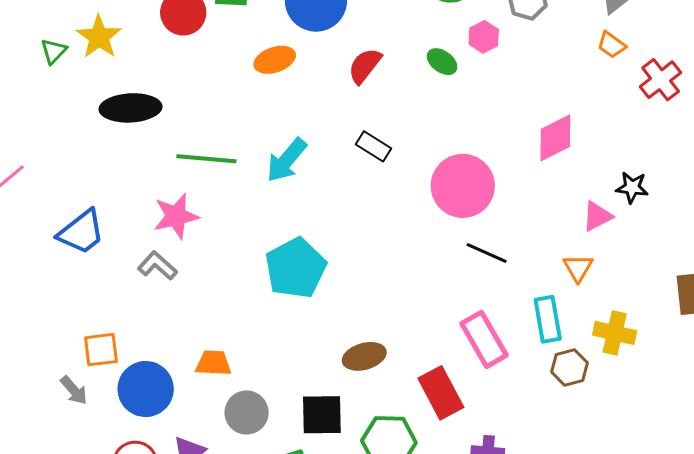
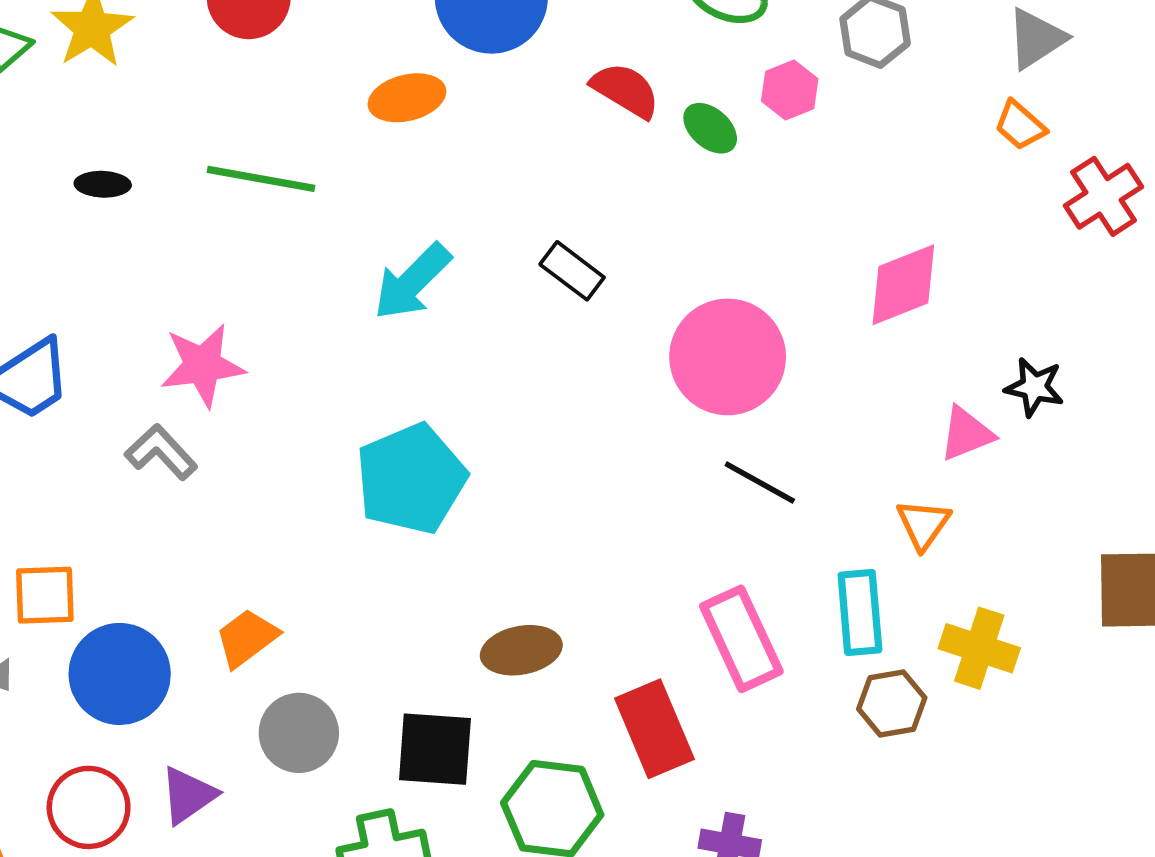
red semicircle: (365, 66) -> (625, 90), moved, turned 78
black ellipse: (130, 108) -> (103, 184), moved, size x0.5
green line: (206, 159) -> (261, 179), moved
orange trapezoid: (213, 363) -> (247, 638), turned -45

